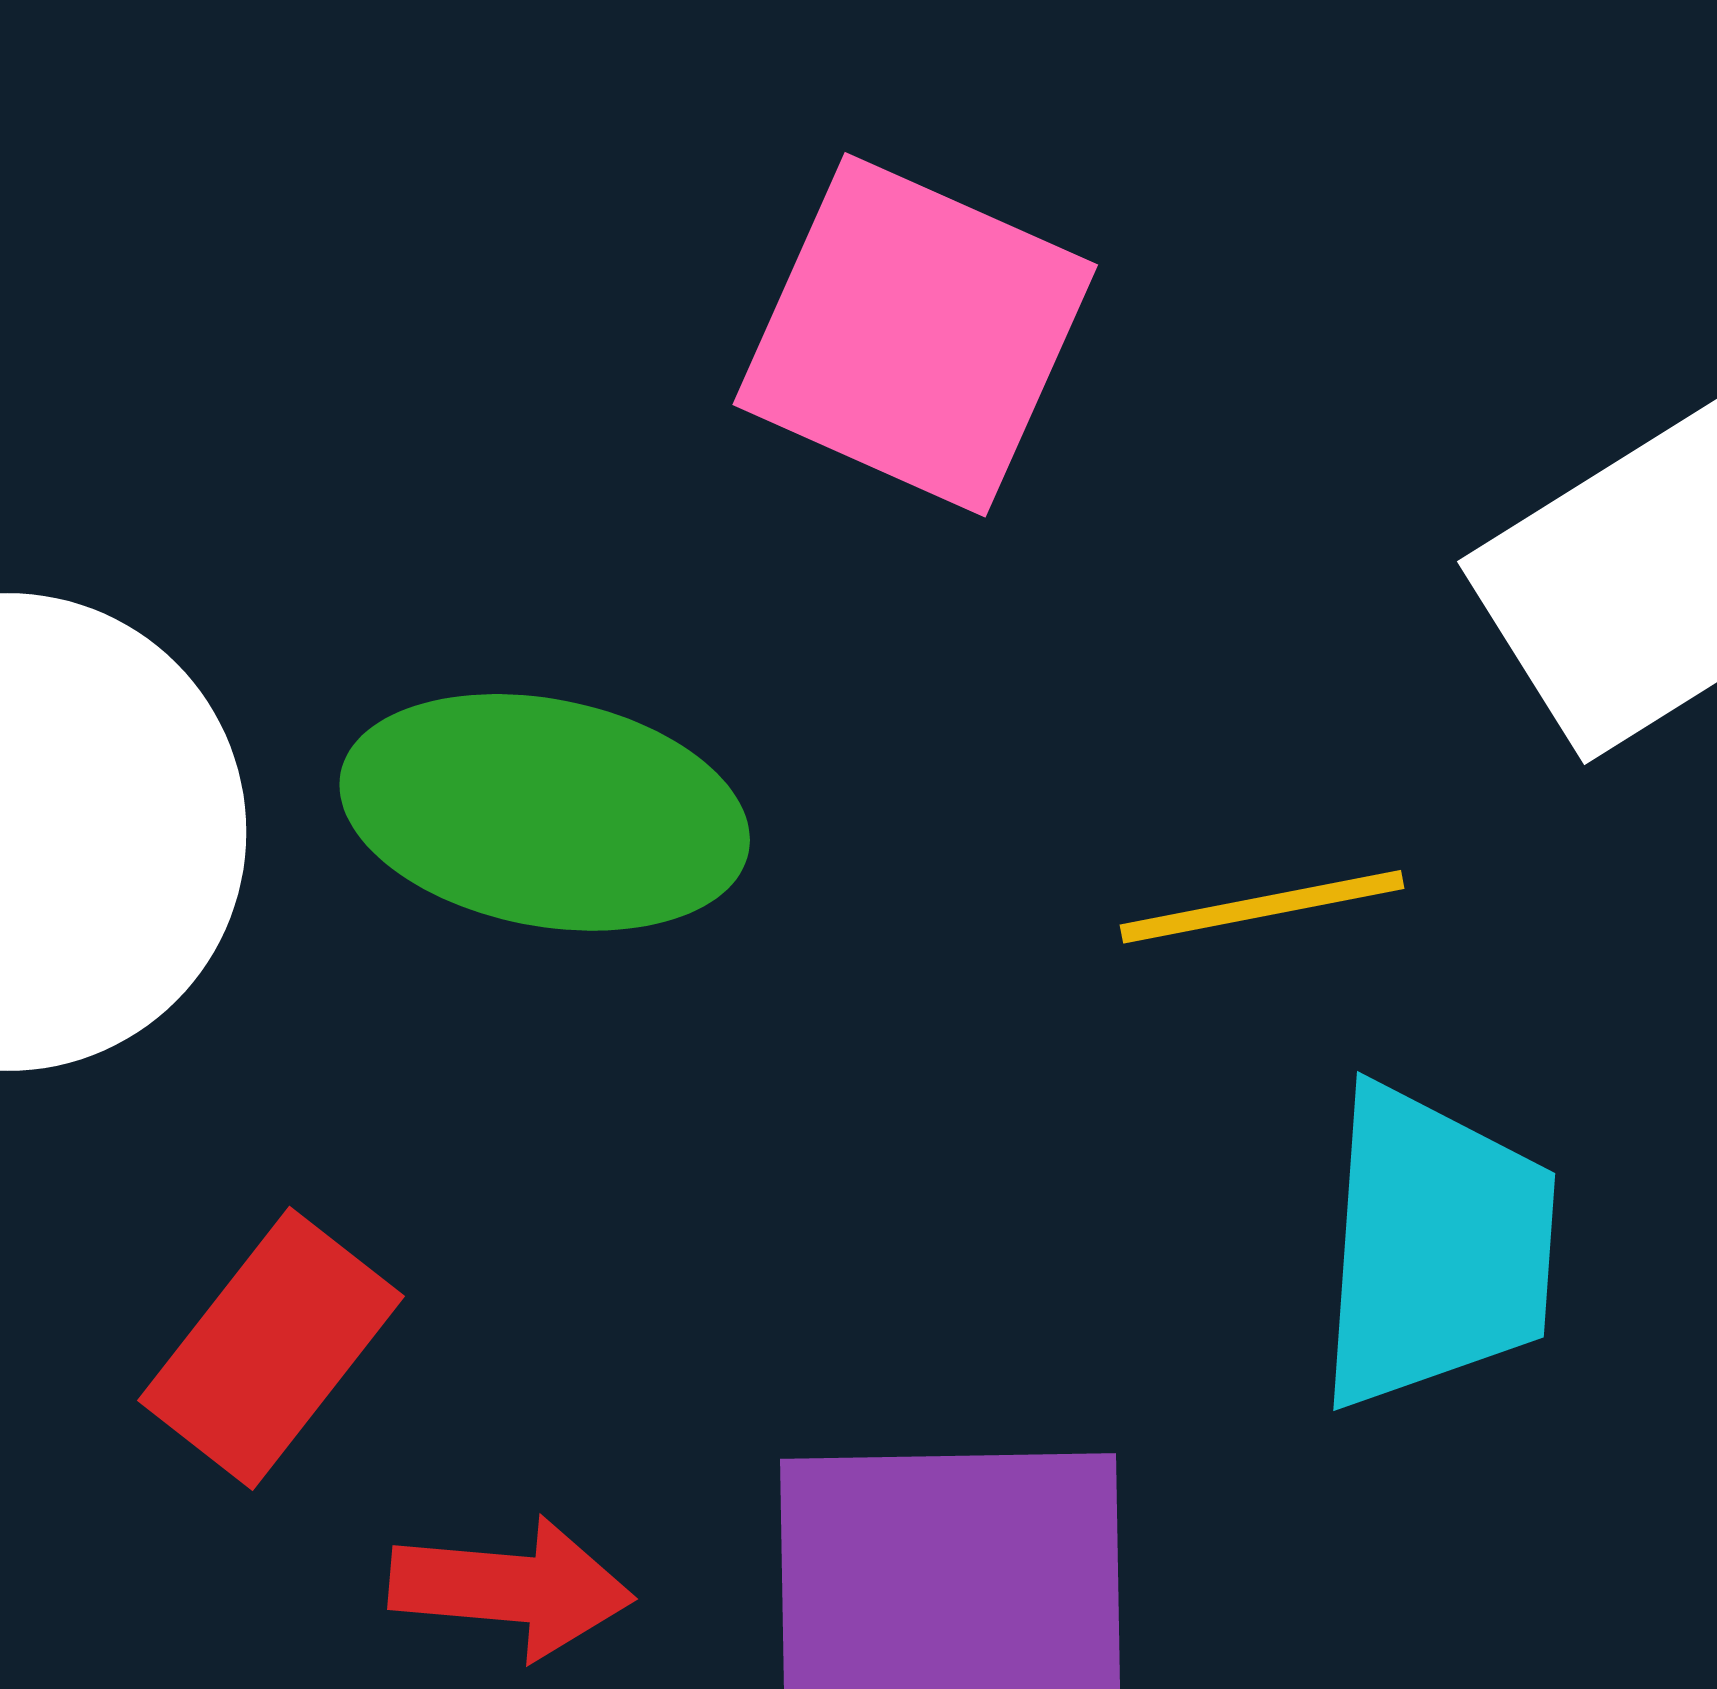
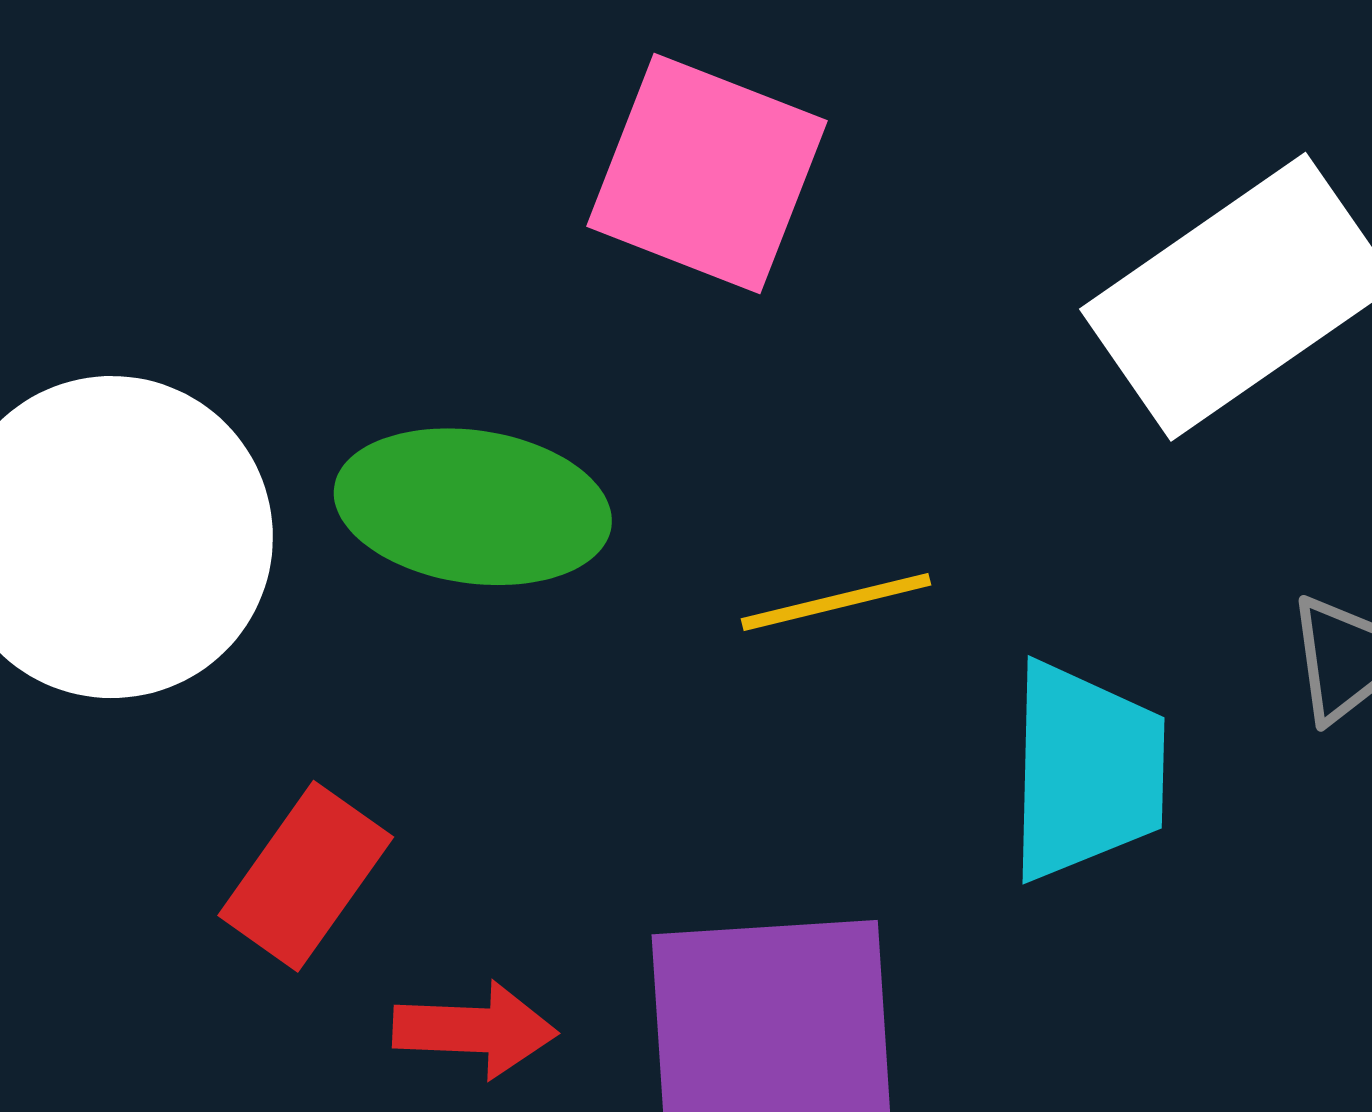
yellow line: (1262, 907) -> (836, 602), moved

